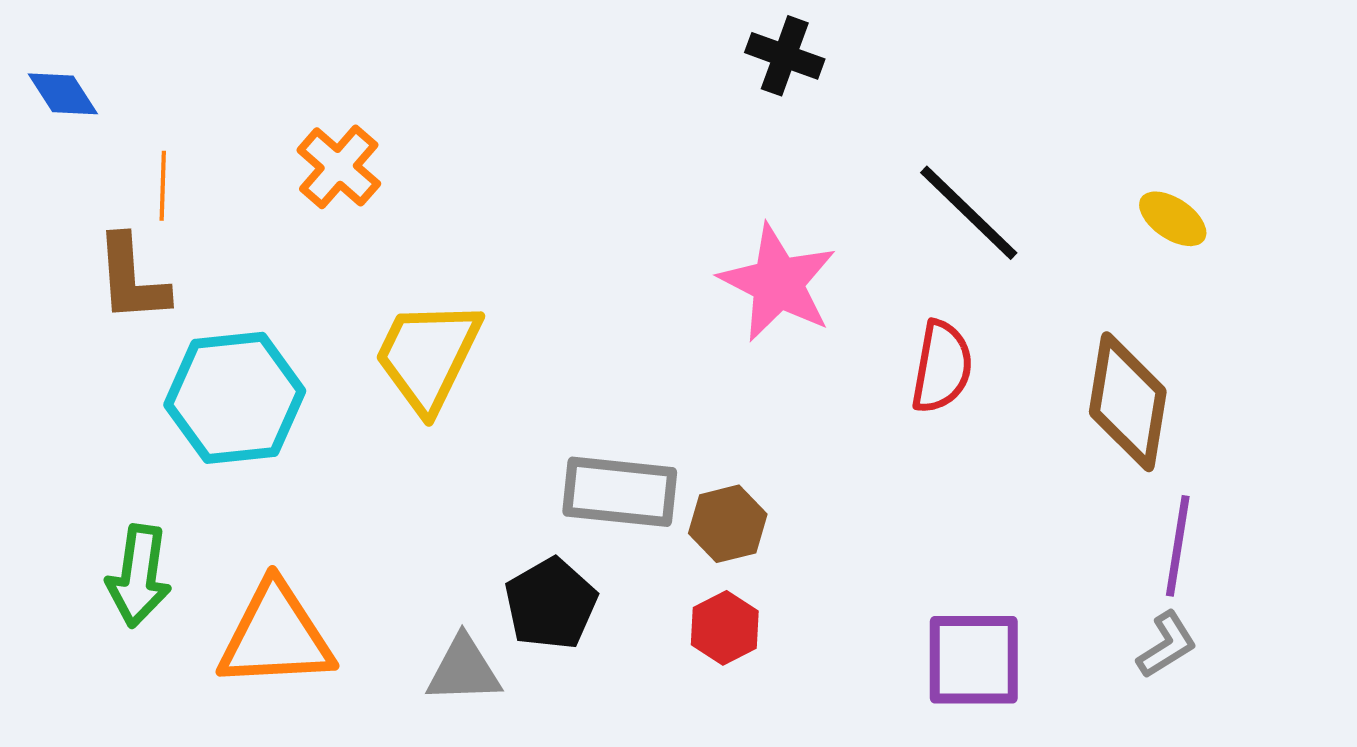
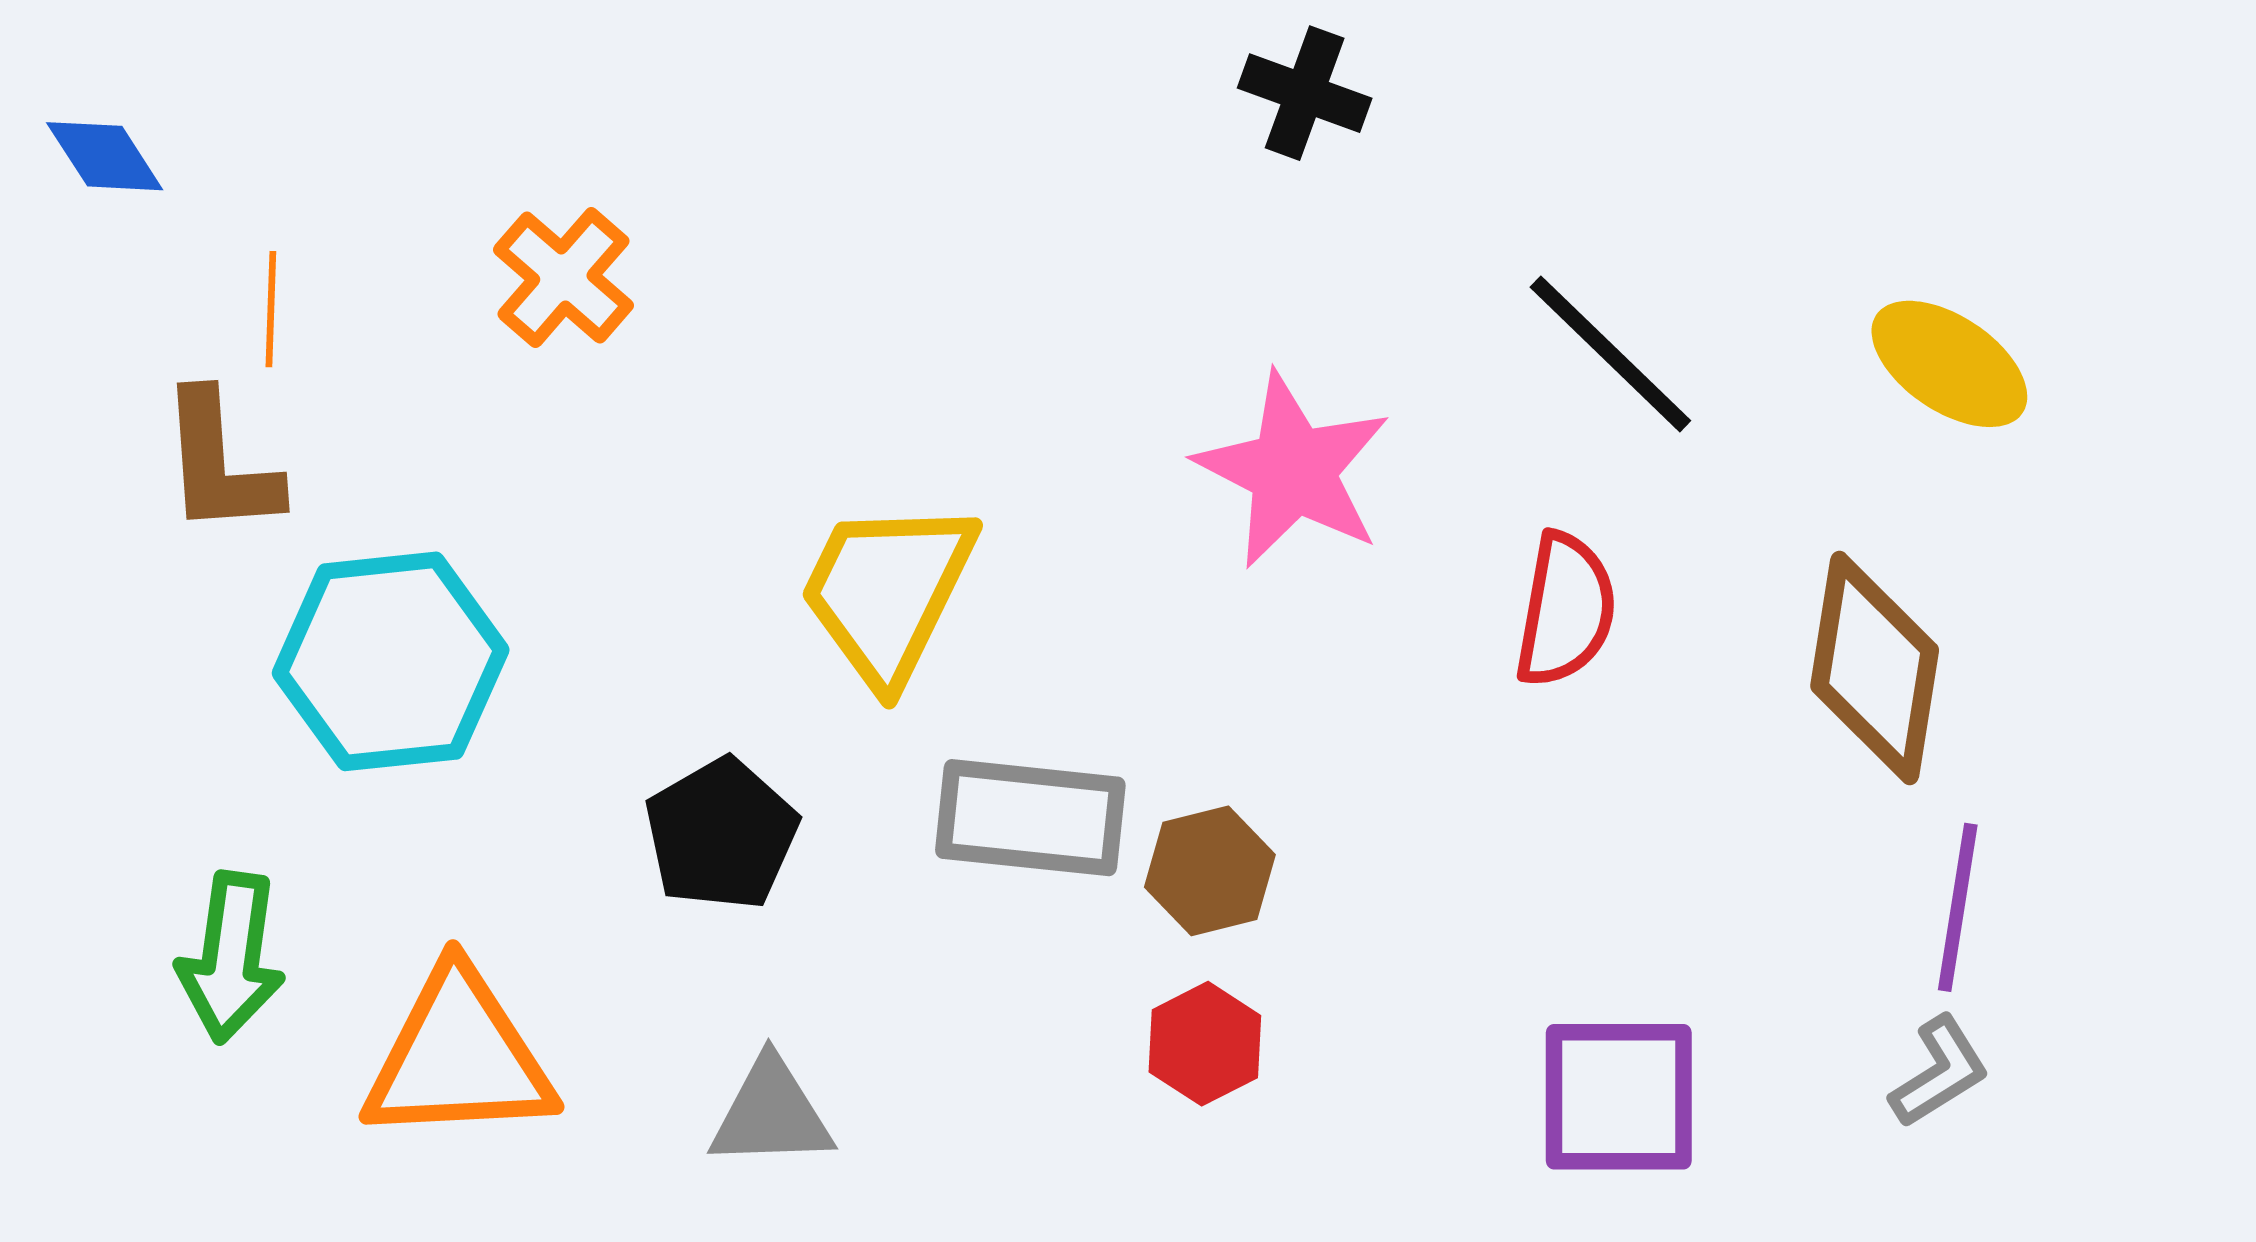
yellow ellipse: (1173, 219) -> (1949, 364), size x1.4
yellow trapezoid: (428, 356) -> (887, 592), moved
black pentagon: (551, 604) -> (721, 834), moved

